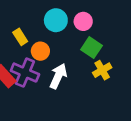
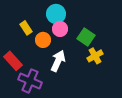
pink circle: (83, 21) -> (60, 29), moved
purple cross: (25, 73) -> (30, 81), moved

